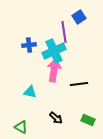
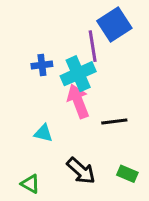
blue square: (79, 17) -> (114, 24), size x1.6
pink arrow: (54, 70) -> (78, 101), turned -30
black arrow: (56, 118) -> (81, 171), size x1.5

